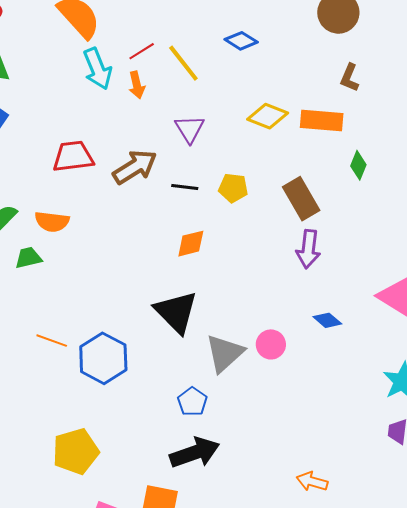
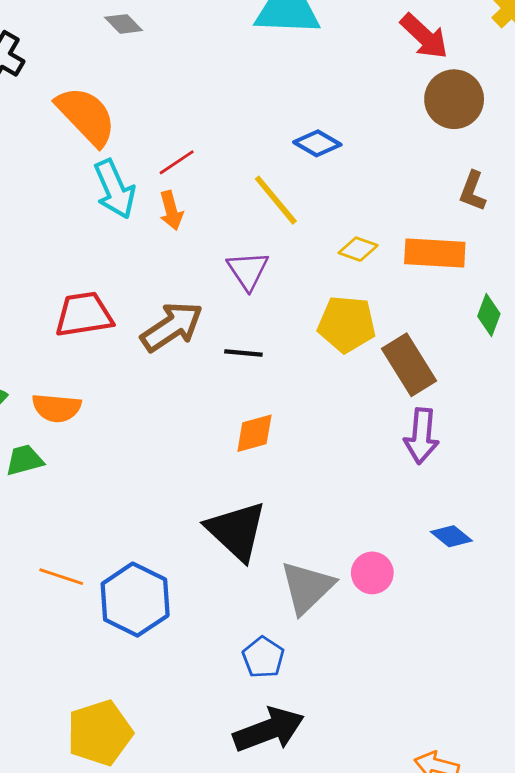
yellow line: (183, 63) -> (276, 200), moved
yellow diamond: (268, 116) -> (358, 249), size x0.7
yellow pentagon: (233, 188) -> (347, 324), moved, size x1.4

